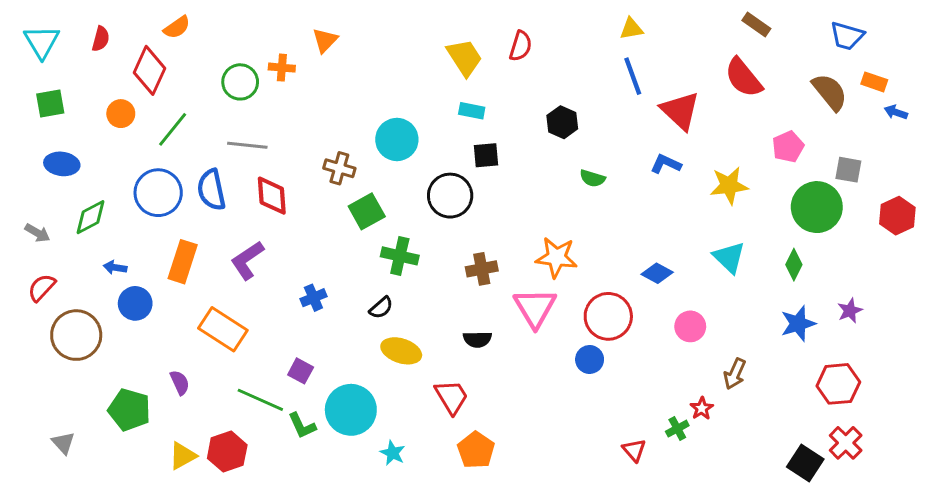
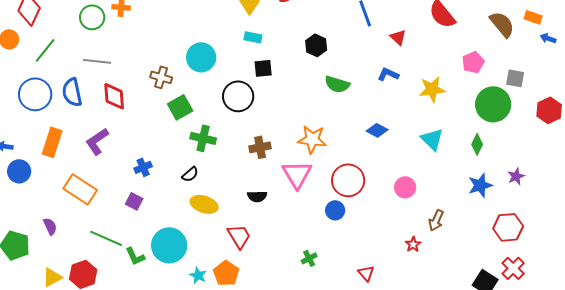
red triangle: (680, 111) -> (398, 37), size x0.6
green semicircle: (592, 178) -> (337, 84), size x1.4
blue diamond: (657, 273) -> (377, 130), moved
purple square: (301, 371) -> (134, 201), moved
green cross: (677, 429) -> (309, 258), moved
orange pentagon: (476, 450) -> (226, 273), moved

